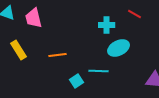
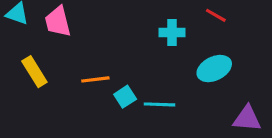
cyan ellipse: (119, 48) -> (214, 69), moved
cyan square: (77, 81) -> (125, 97), moved

